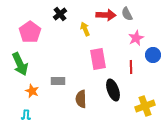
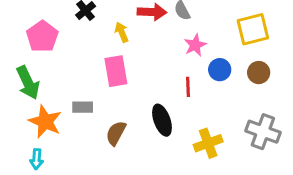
pink rectangle: (98, 59) -> (116, 71), moved
orange star: (32, 91) -> (45, 122), size x1.6
brown semicircle: (81, 99) -> (116, 133), turned 30

